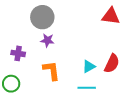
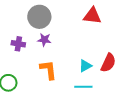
red triangle: (111, 16) -> (92, 16), moved
purple cross: (18, 53) -> (18, 44), moved

